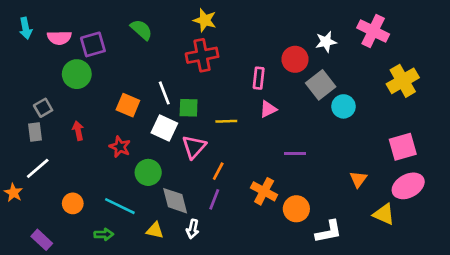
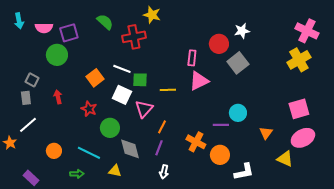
pink cross: (373, 31) -> (307, 31), moved
red cross: (202, 55) -> (134, 37), moved
white line: (164, 93) -> (122, 69), turned -48
orange square: (128, 105) -> (95, 78), turned 30
cyan circle: (343, 106) -> (238, 113), moved
gray square: (43, 108) -> (32, 80), turned -32
pink triangle: (268, 109) -> (199, 81), size x1.5
purple line: (295, 154) -> (221, 125), moved
white arrow: (193, 229) -> (164, 172), moved

